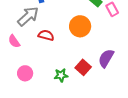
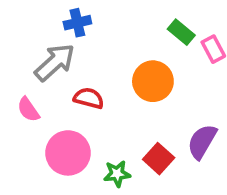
pink circle: (25, 73) -> (68, 153), moved, size x1.5

